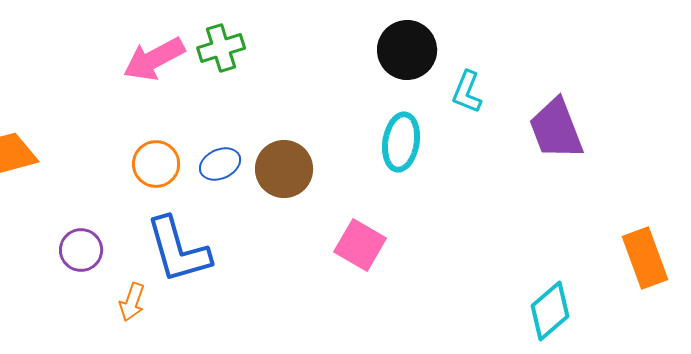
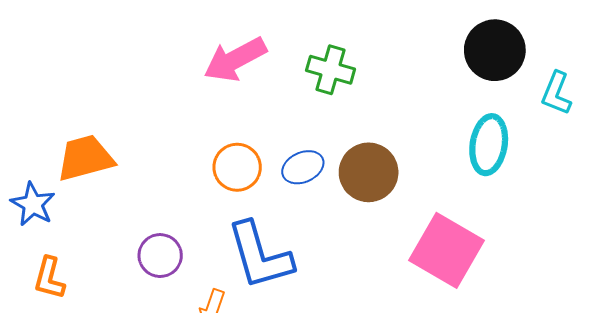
green cross: (221, 48) -> (331, 70), moved, turned 33
pink square: (360, 245) -> (447, 250), size x1.4

